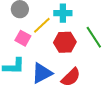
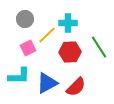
pink square: (23, 38) -> (28, 48), turned 35

